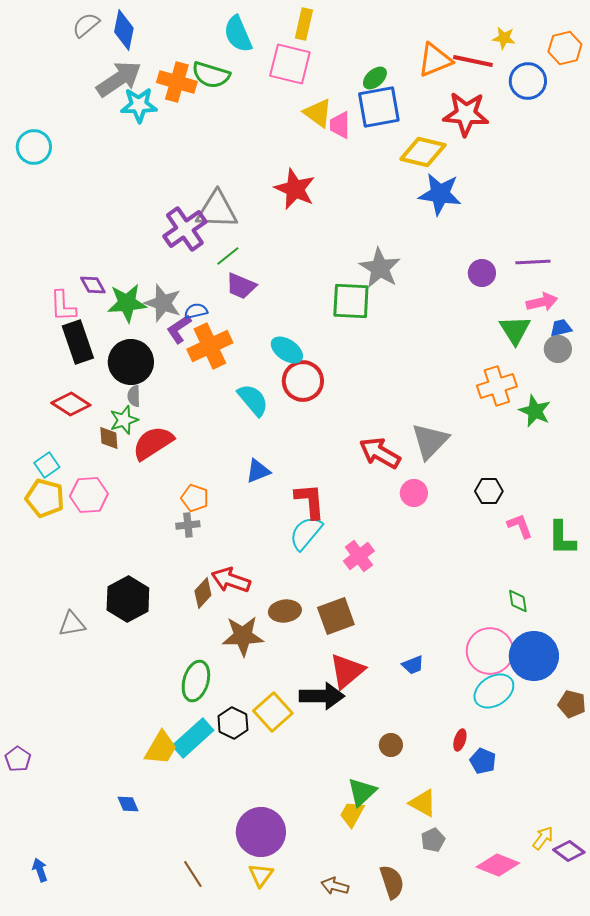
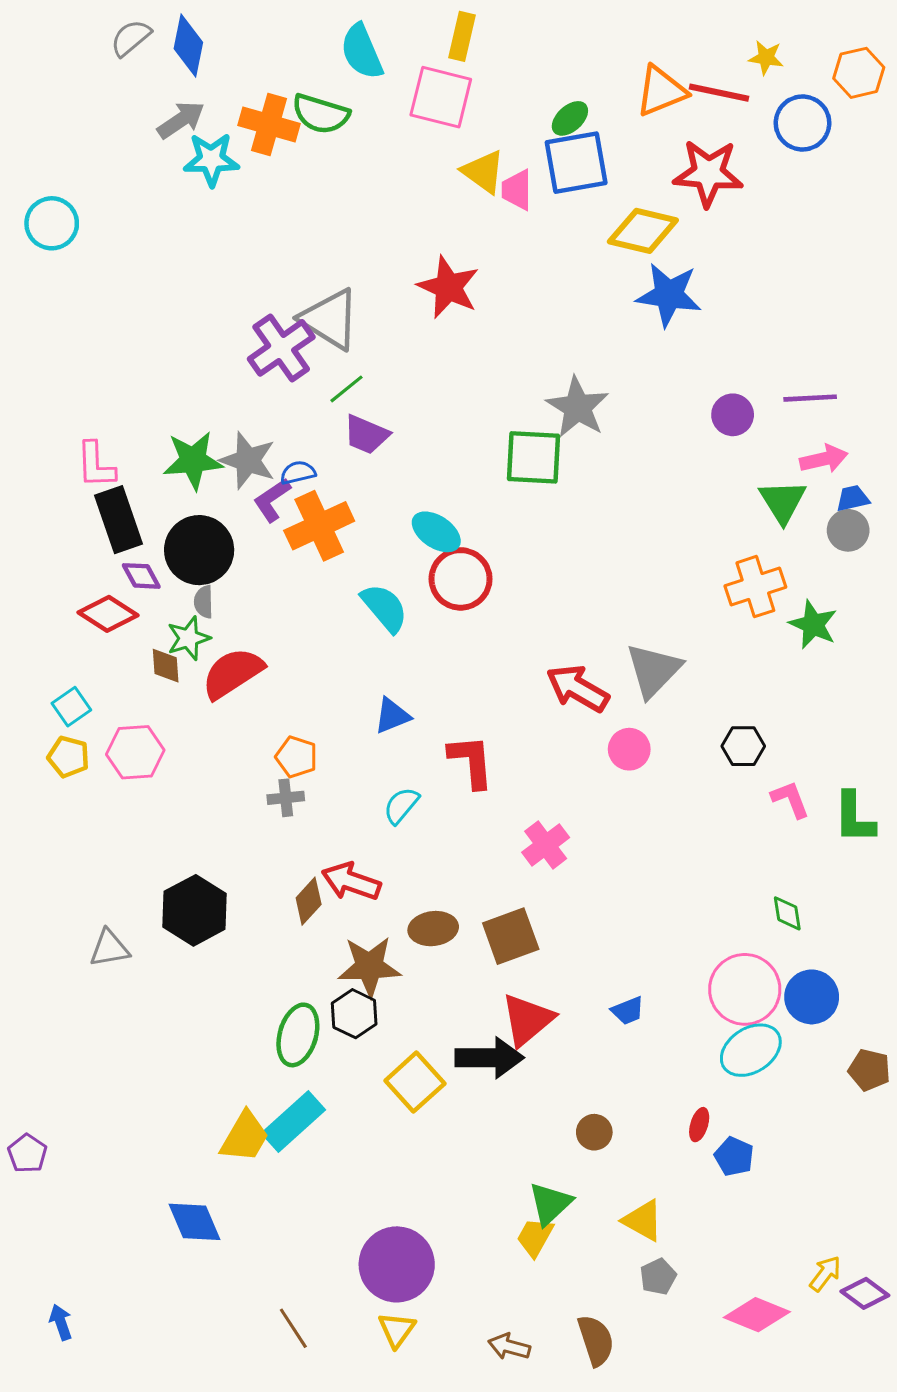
gray arrow: (119, 79) -> (181, 120), size x0.7
gray triangle: (217, 210) -> (330, 319), turned 30
purple diamond: (93, 285) -> (141, 576), moved
yellow pentagon: (45, 498) -> (68, 757), size x0.7
cyan semicircle: (306, 533) -> (401, 805), moved, size x0.7
blue circle: (534, 656) -> (812, 997), size x0.7
black hexagon: (233, 723) -> (354, 1014), moved
blue diamond: (128, 804) -> (195, 1222), size x1.6

